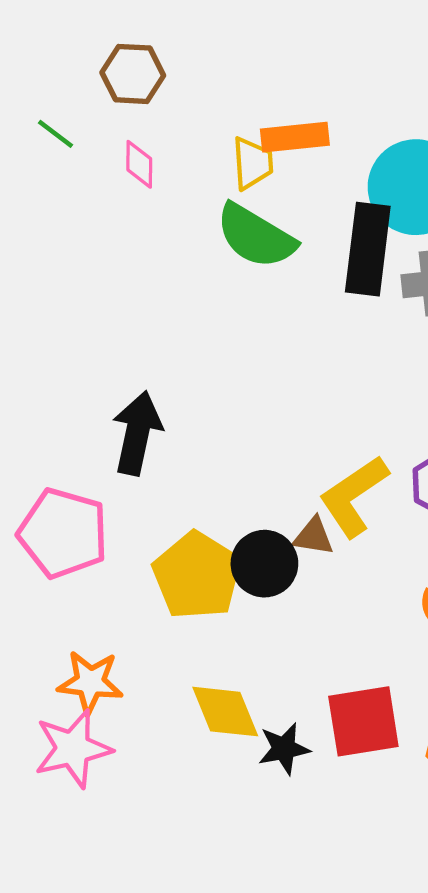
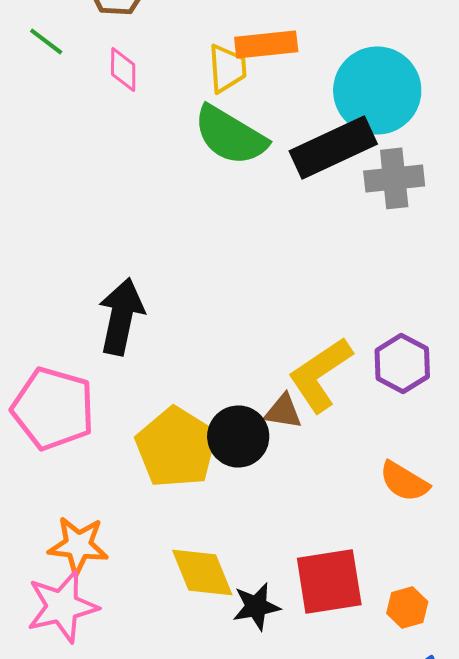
black rectangle: (368, 249) -> (333, 147), turned 58

